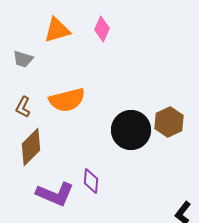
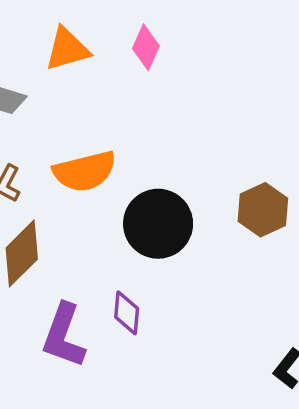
black circle: (131, 130) -> (158, 224), moved
purple L-shape: (55, 194) -> (64, 336), turned 87

